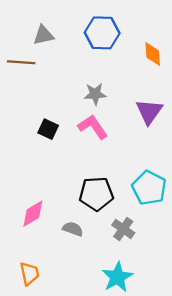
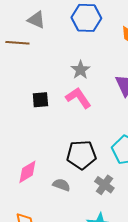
gray triangle: (43, 35) -> (36, 20), turned 36
gray star: (95, 94) -> (80, 70), turned -30
black square: (48, 129) -> (40, 100), turned -30

